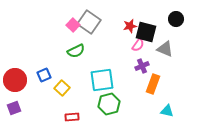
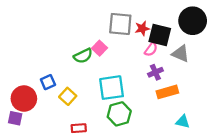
black circle: (176, 19) -> (193, 21), size x1.6
gray square: (89, 22) -> (120, 24), moved, turned -30
pink square: (73, 25) -> (99, 48), moved
red circle: (15, 80) -> (24, 99), moved
orange rectangle: (153, 84) -> (167, 92), turned 54
purple square: (14, 108) -> (15, 118), turned 32

